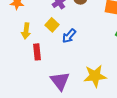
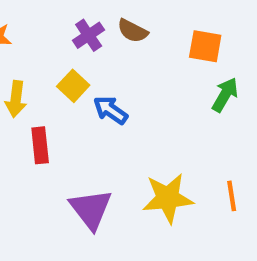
blue arrow: (69, 36) -> (111, 110), turned 84

